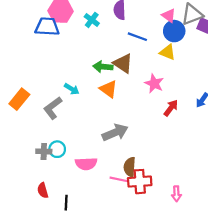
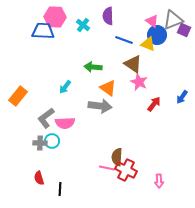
yellow triangle: (168, 52) -> (148, 44), moved
brown triangle: (123, 63) -> (133, 64), moved
cyan arrow: (72, 89) -> (65, 87), turned 96
orange triangle: (108, 89) -> (108, 88), moved
gray L-shape: (53, 108) -> (46, 118), moved
gray arrow: (115, 132) -> (100, 106), moved, turned 30
pink semicircle: (86, 164) -> (65, 123), moved
red cross: (140, 182) -> (126, 170), turned 30

